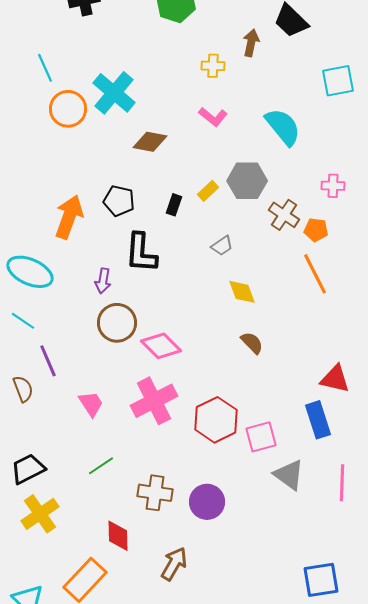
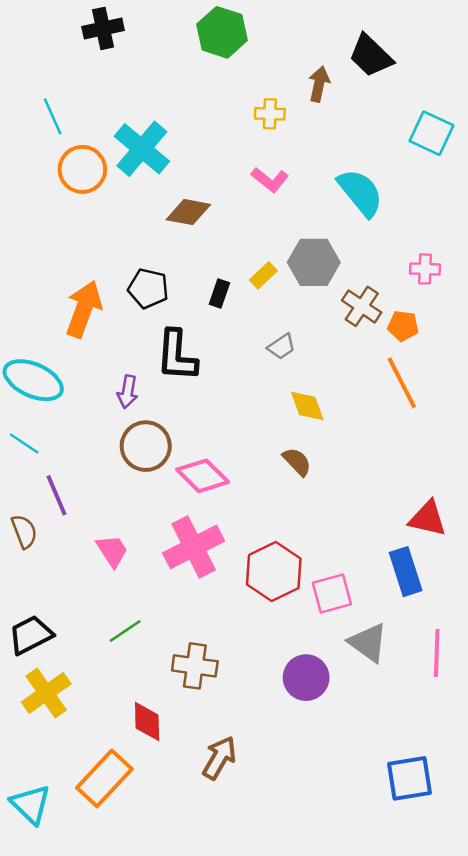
cyan square: (338, 81) -> (431, 133), turned 36
brown semicircle: (252, 343) -> (297, 462), moved
purple circle: (207, 502) -> (306, 678), moved

